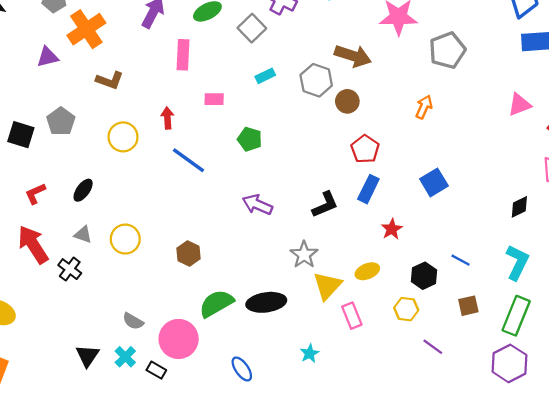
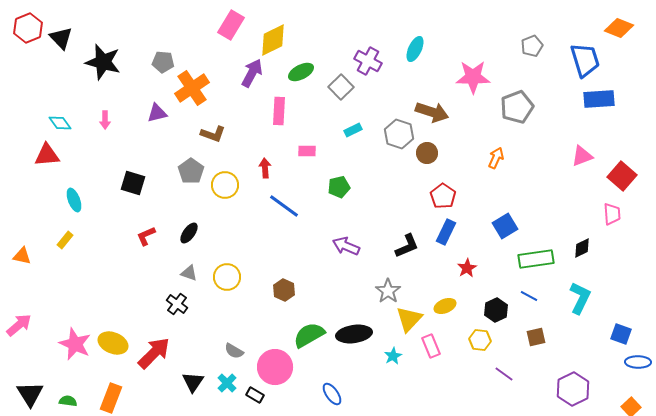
gray pentagon: (61, 121) -> (191, 171), moved
green pentagon: (250, 139) -> (339, 187), turned -30
red arrow: (33, 245) -> (154, 353), moved, turned 78
green rectangle: (516, 316) -> (536, 259), moved, turned 60
cyan star: (310, 353) -> (393, 356), moved

